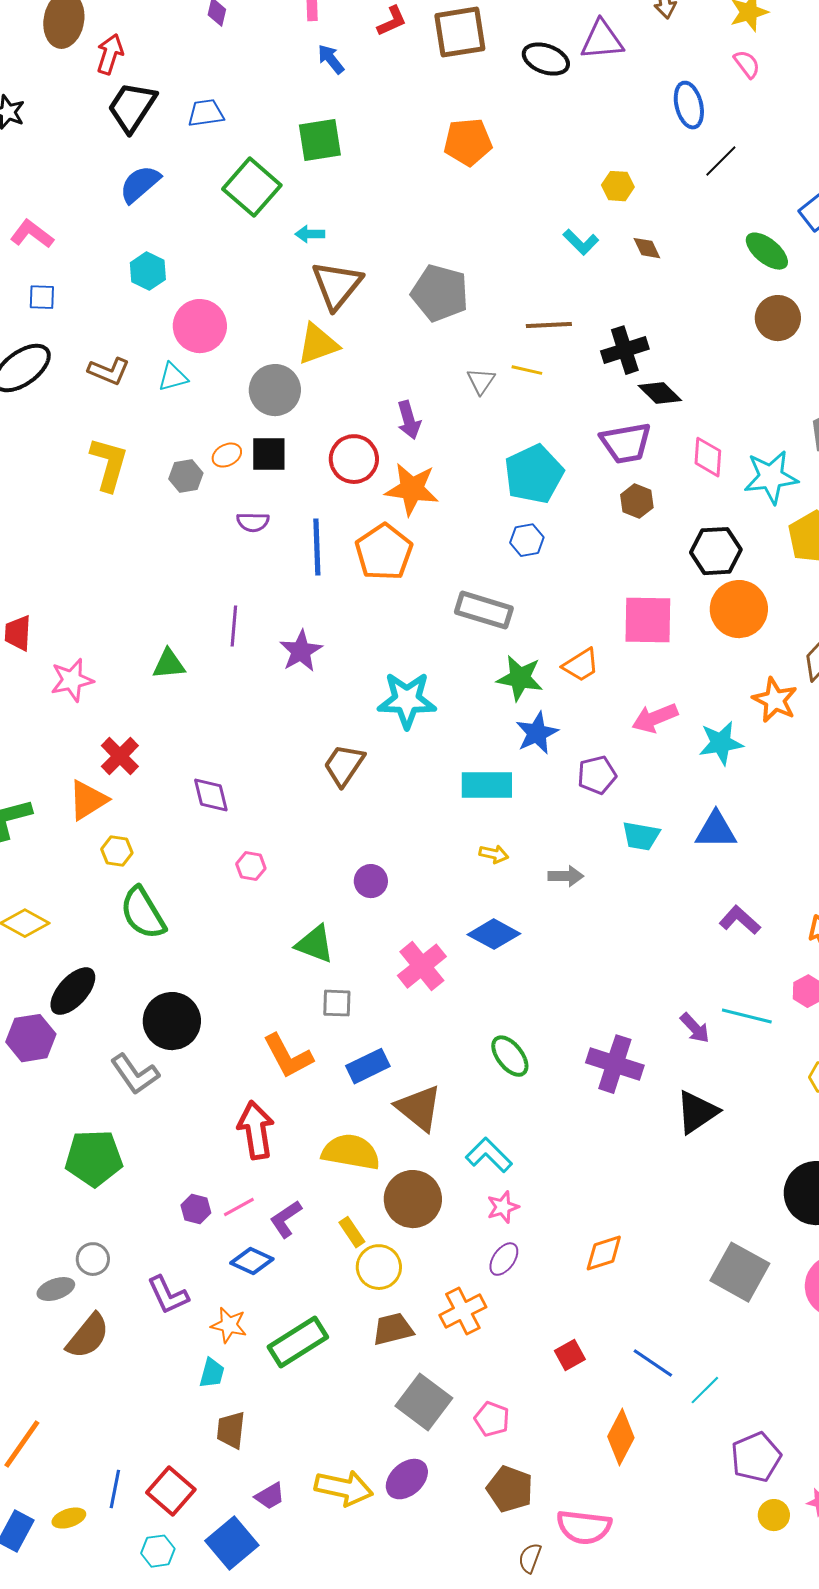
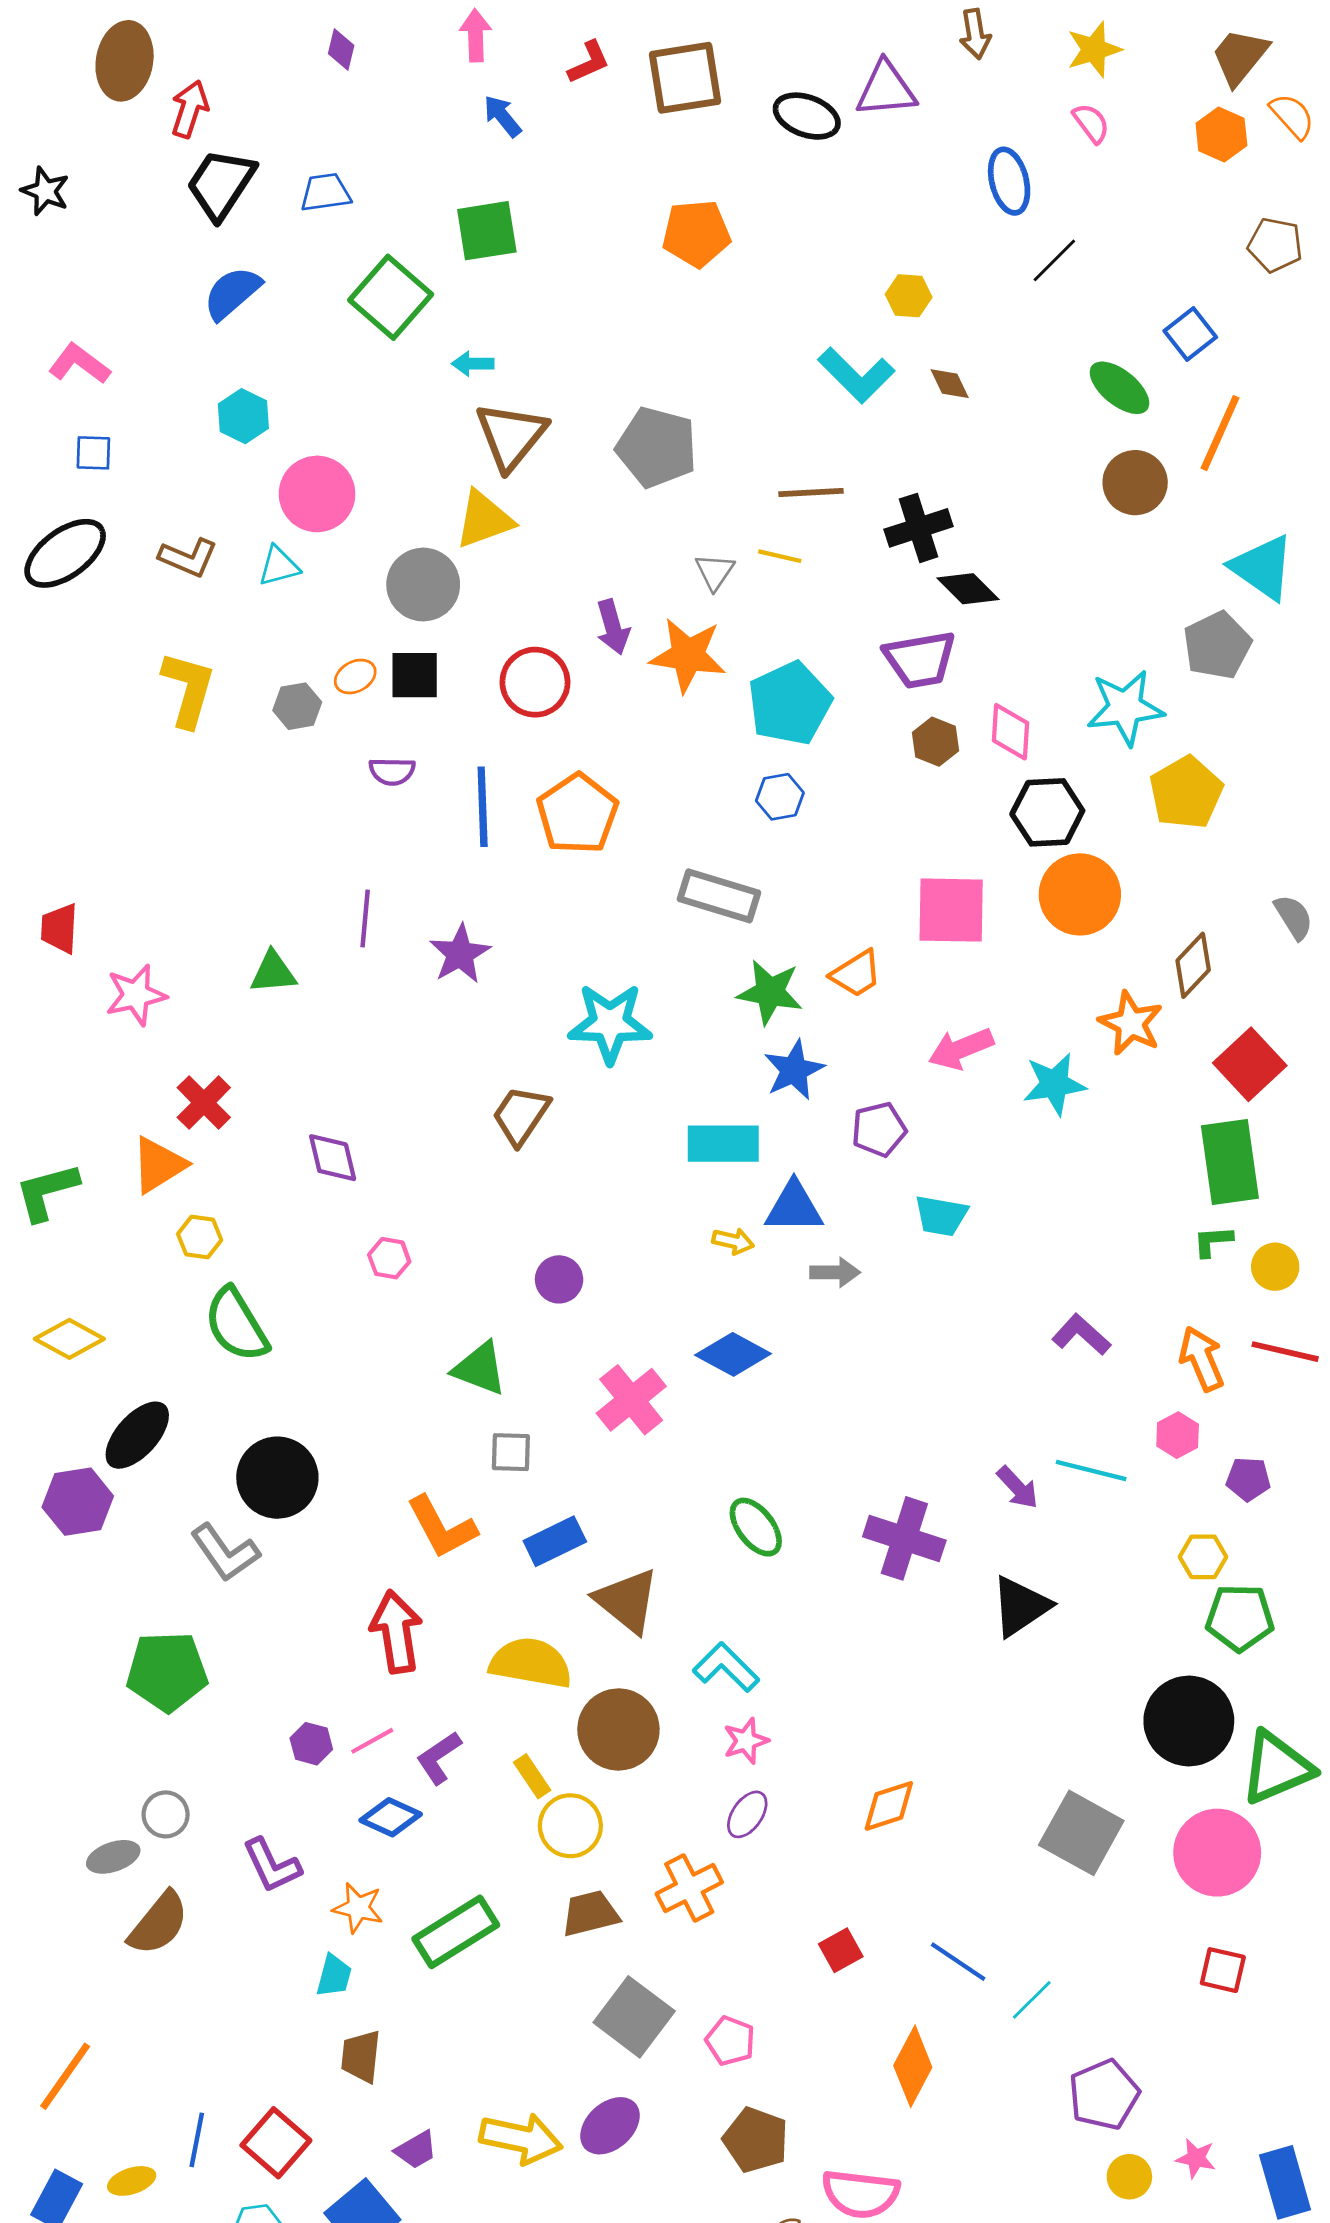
cyan L-shape: (581, 242) -> (856, 375), size x1.5
pink diamond: (708, 457) -> (1011, 732), moved
orange star: (412, 489) -> (688, 655), moved
blue triangle: (716, 830) -> (794, 1207), moved

